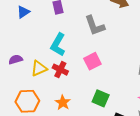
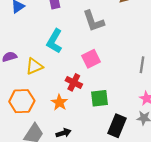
red cross: (60, 70) -> (74, 82), moved
green square: (101, 98) -> (99, 98), turned -30

